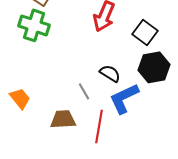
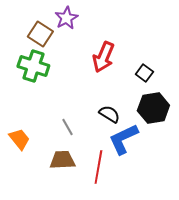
black square: (145, 32) -> (144, 73), size x0.7
gray line: (84, 91) -> (67, 127), moved

